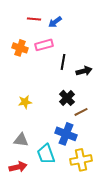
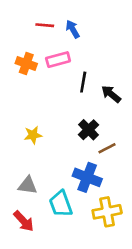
blue arrow: (55, 22) -> (73, 29), turned 96
black arrow: (84, 71) -> (111, 94), turned -126
red arrow: (18, 167) -> (24, 221), turned 60

